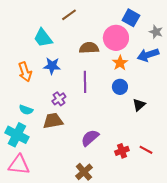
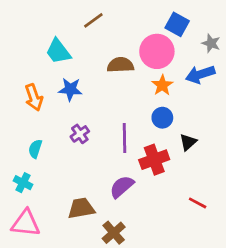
purple line: (85, 82) -> (124, 138), moved
cyan semicircle: (26, 110) -> (35, 149), turned 88
brown trapezoid: (53, 121) -> (81, 208), moved
cyan cross: (17, 135) -> (23, 183), size x0.6
red cross: (122, 151) -> (154, 160), moved, size x1.5

